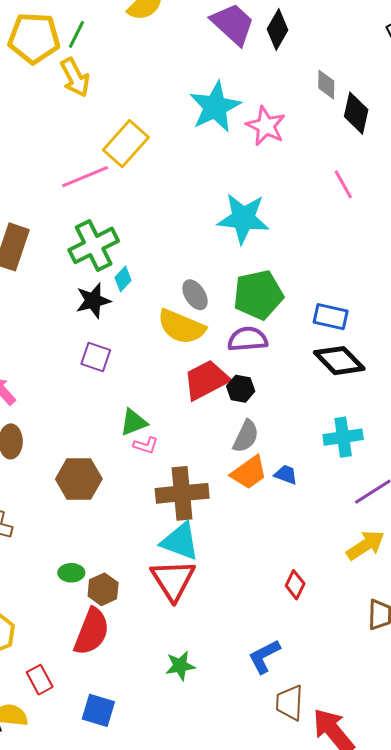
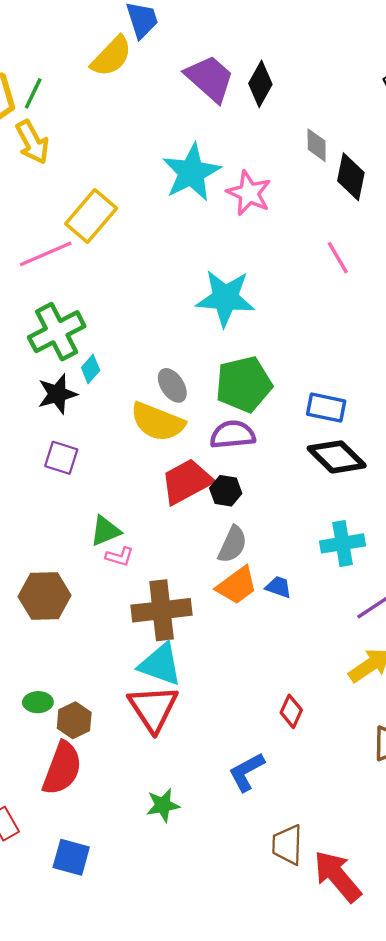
blue L-shape: (264, 656) -> (247, 772), moved

